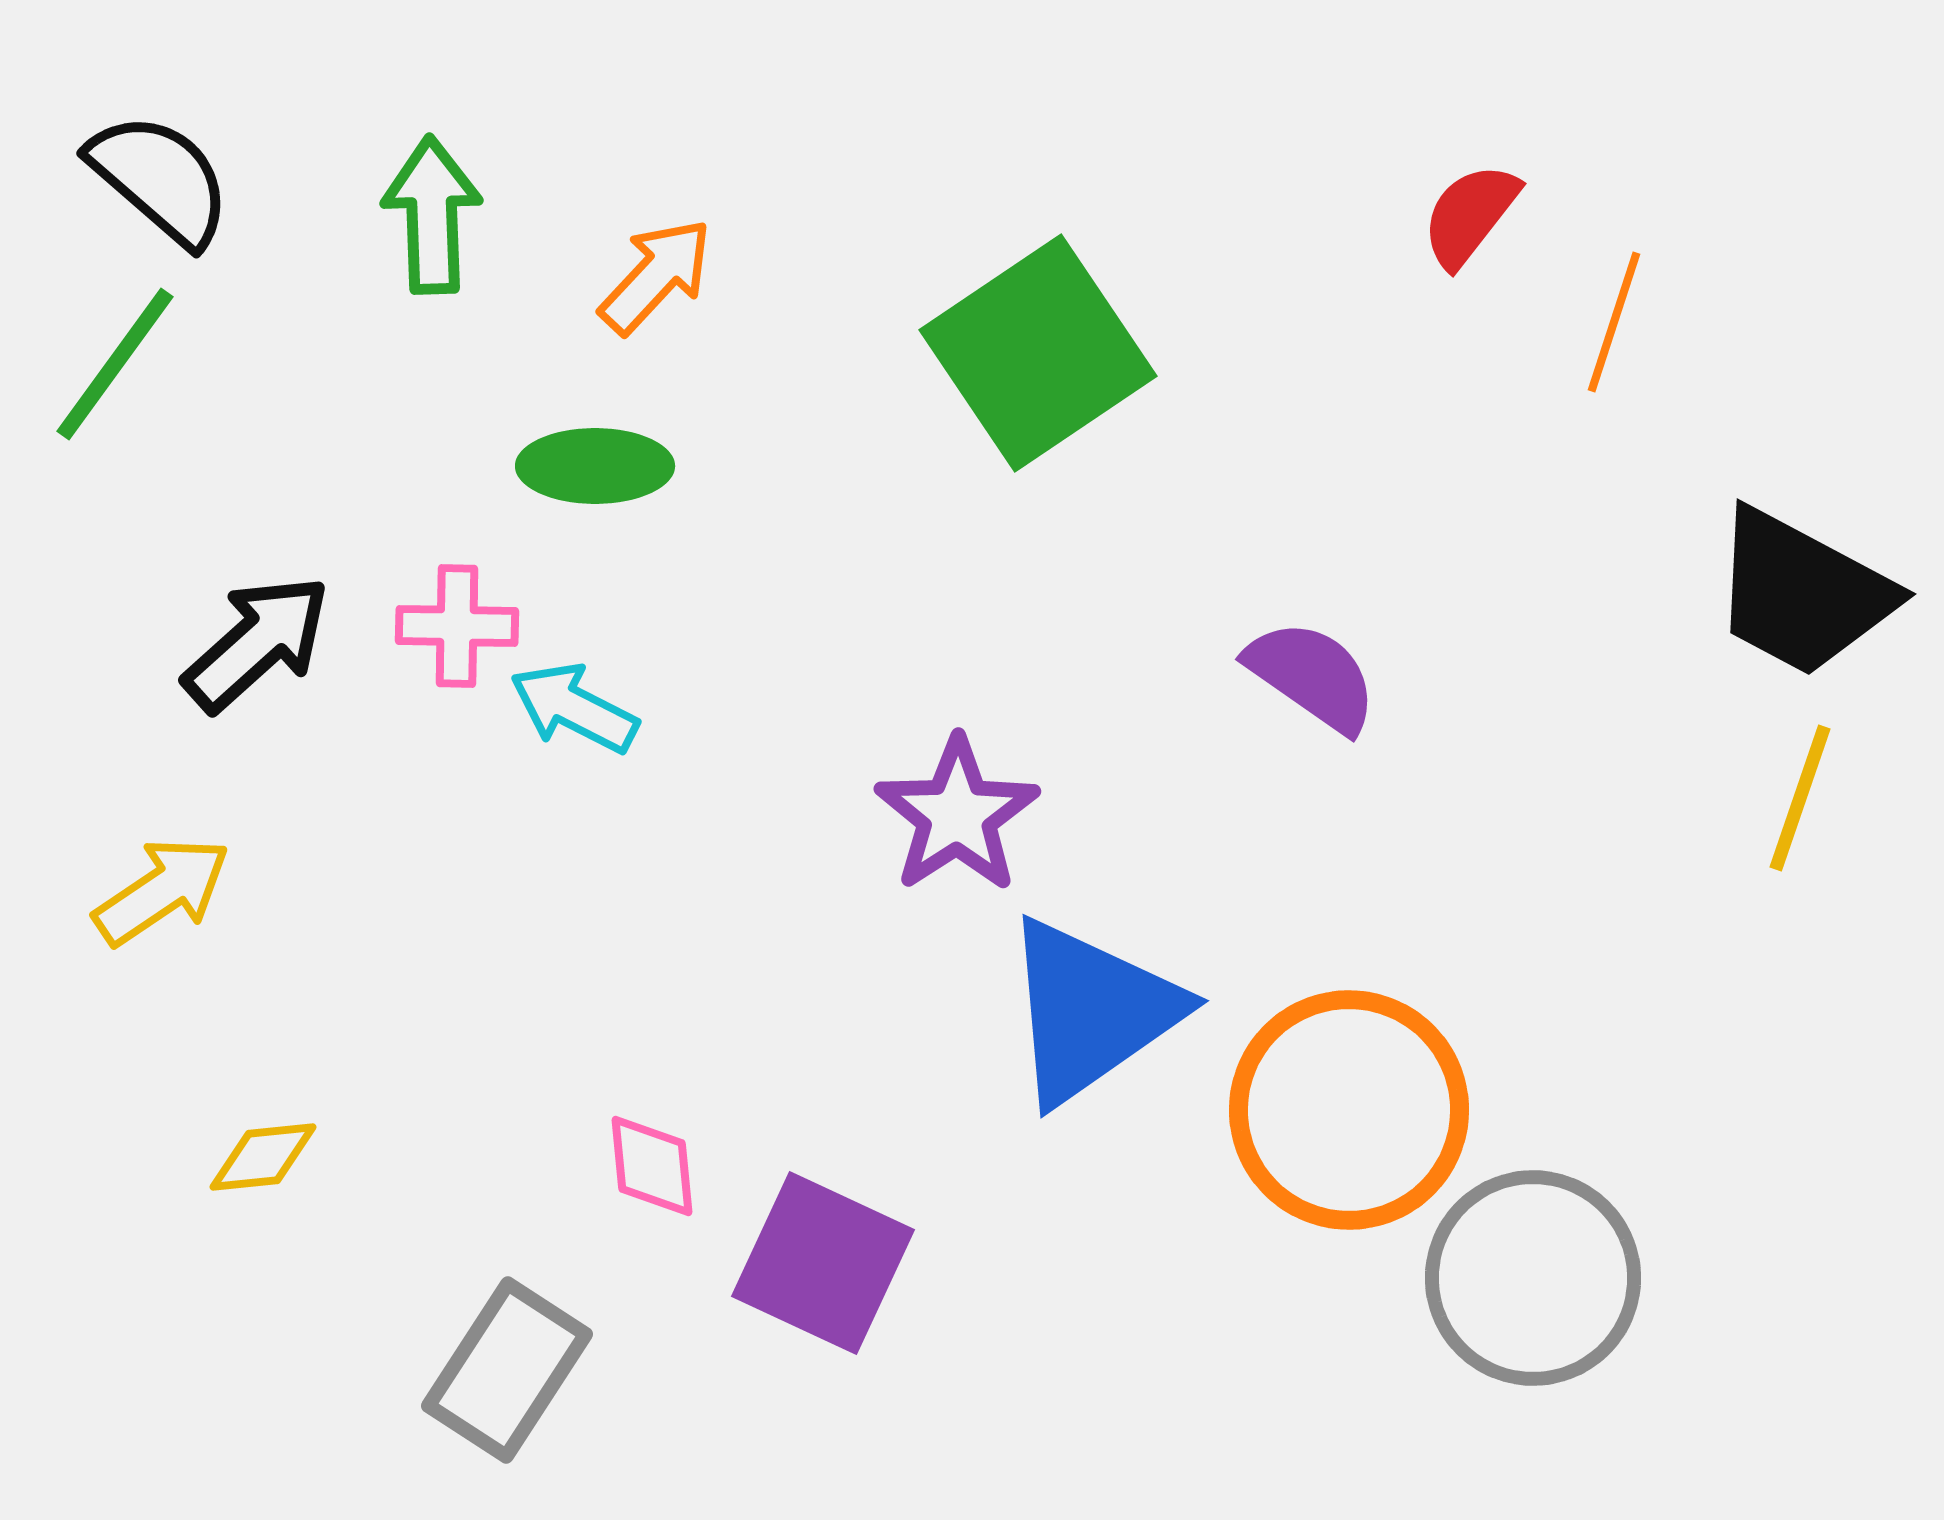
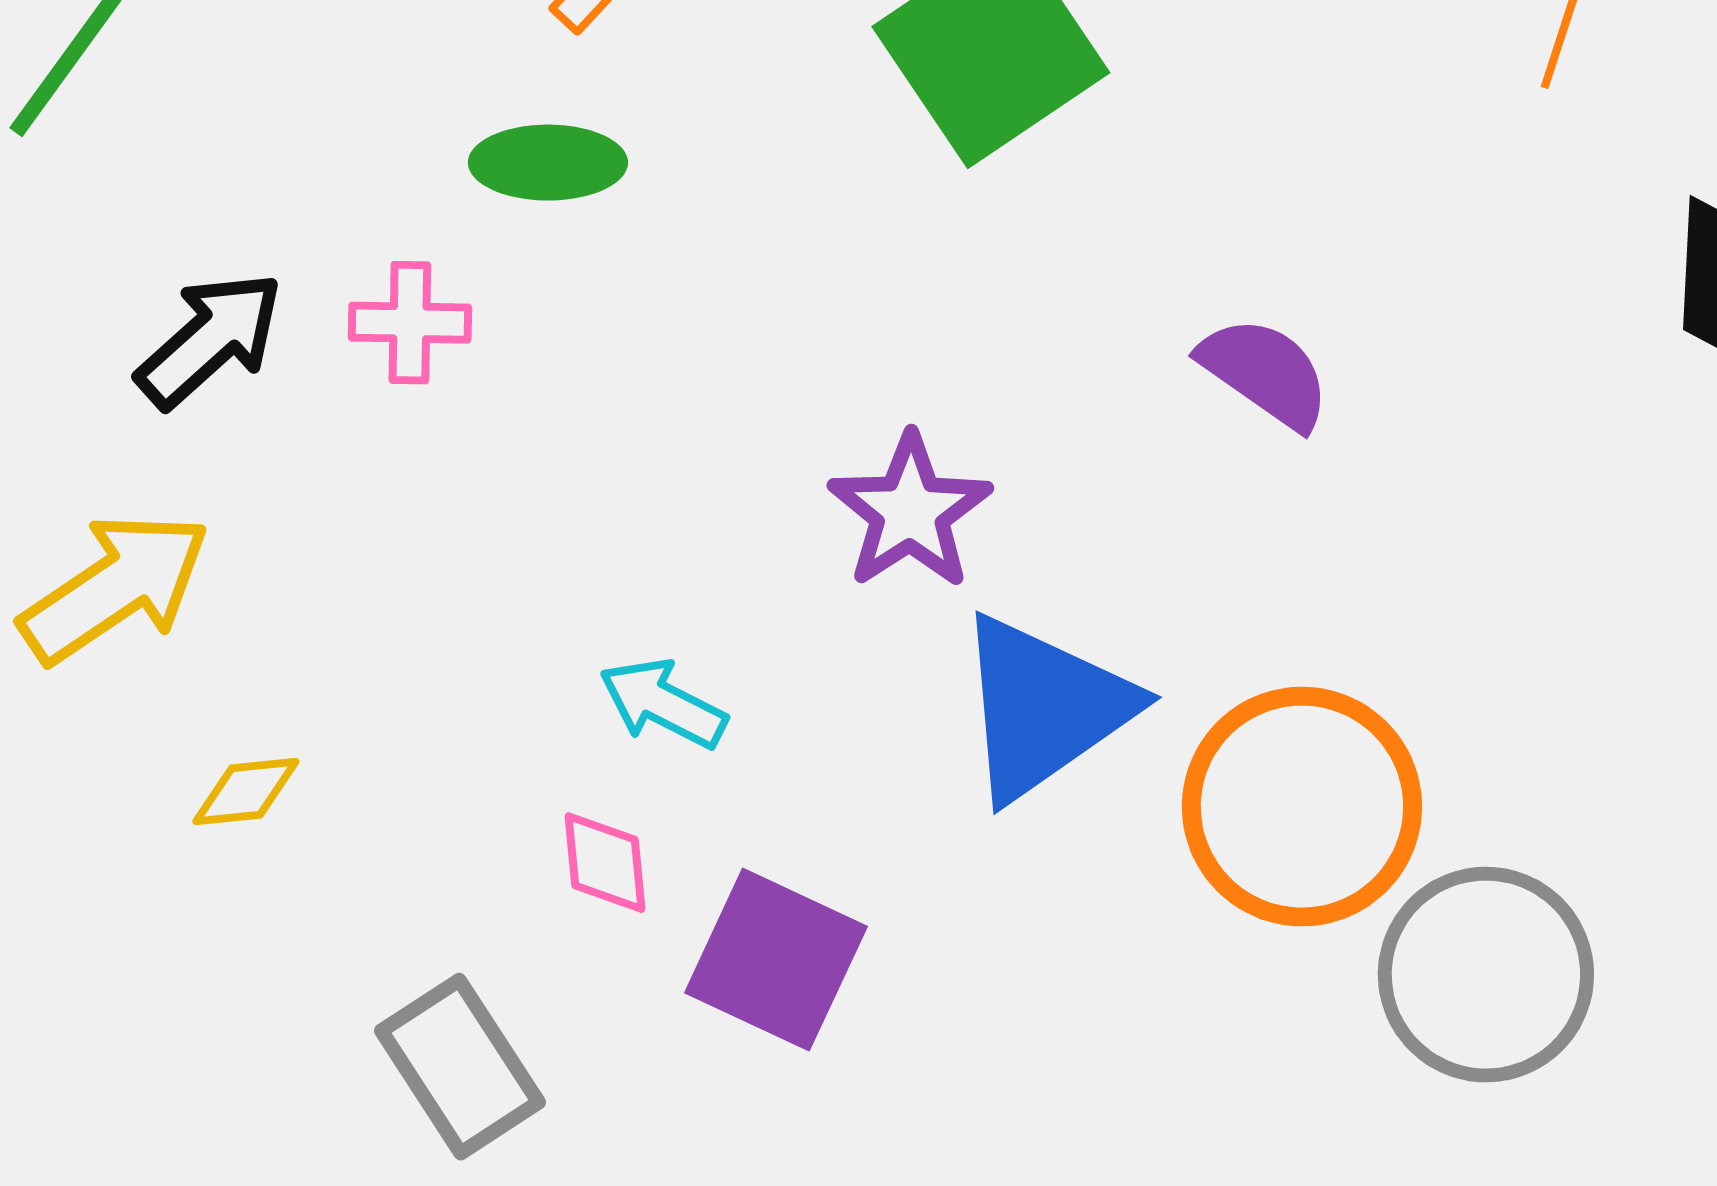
cyan arrow: (574, 708) -> (663, 704), moved
yellow arrow: (162, 891) -> (115, 588), size x1.4
yellow diamond: (263, 1157) -> (246, 792), moved
gray rectangle: (507, 1370) -> (460, 1067), turned -66

